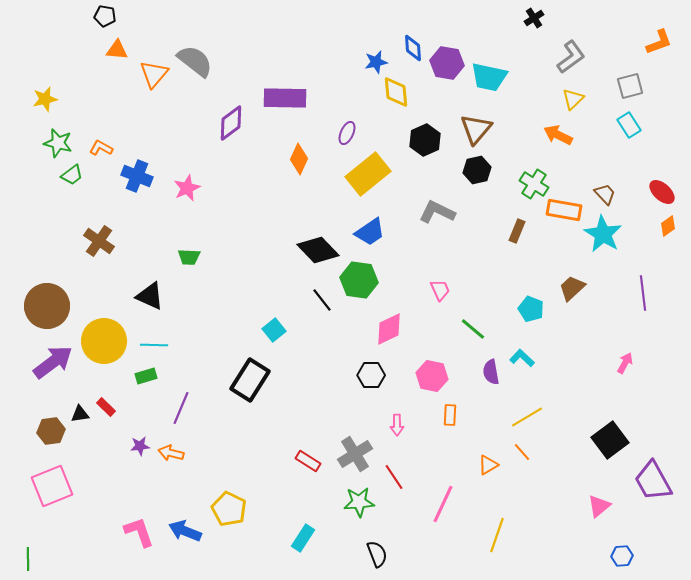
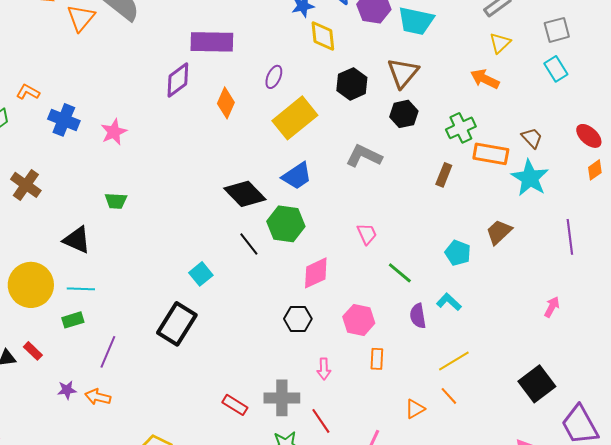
purple diamond: (231, 123) -> (178, 80), moved
green cross: (534, 184) -> (461, 128), turned 32
gray cross: (355, 454) -> (282, 398), turned 32

